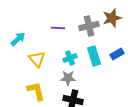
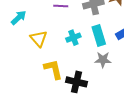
gray star: (68, 78) -> (103, 60), moved
yellow L-shape: (36, 91) -> (53, 69), moved

